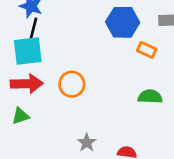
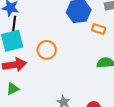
orange circle: (72, 84) -> (47, 50), moved

